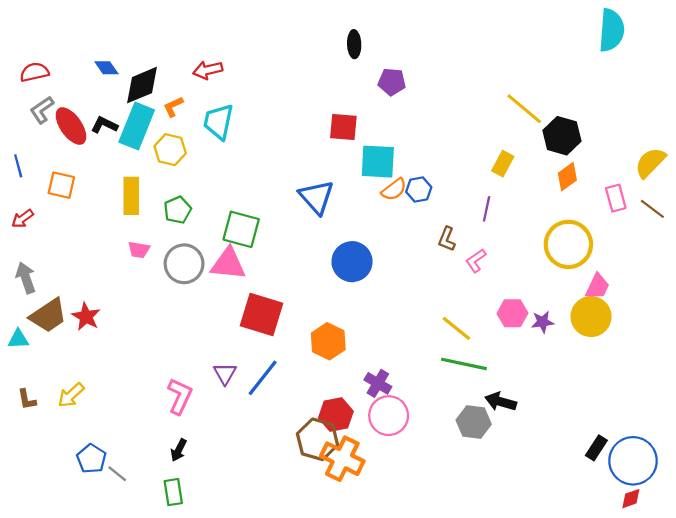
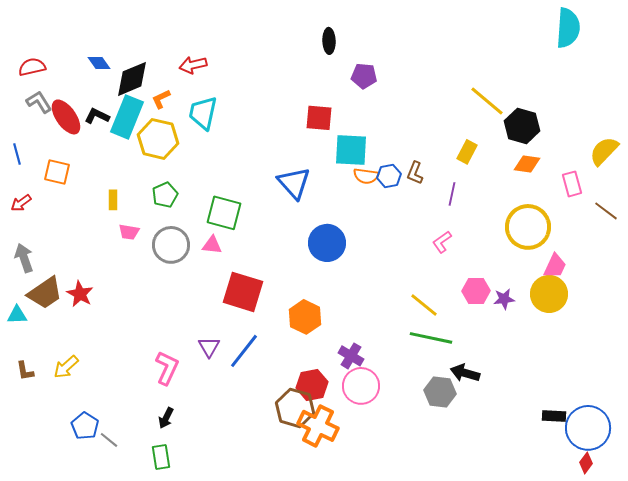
gray L-shape: (42, 110) -> (39, 102), turned 92
yellow hexagon: (170, 150) -> (158, 139), size x1.4
orange diamond: (567, 177) -> (527, 164), turned 44
orange semicircle: (394, 189) -> (366, 176), turned 45
yellow rectangle: (131, 196) -> (113, 200), moved, size x0.6
brown line: (652, 209) -> (606, 211), moved
brown L-shape: (447, 239) -> (415, 173), moved
pink triangle: (228, 264) -> (212, 245), size x0.6
black rectangle: (596, 448) -> (554, 416), turned 60
red diamond: (631, 499) -> (586, 463), turned -35

